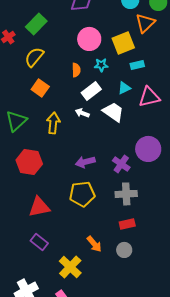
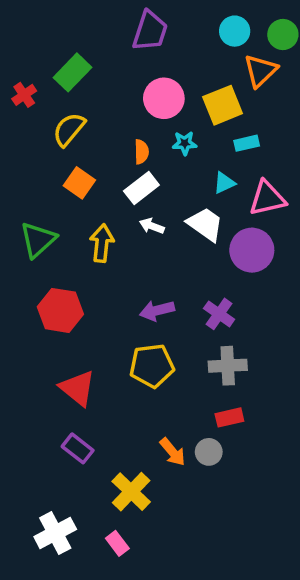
white rectangle: (91, 91) -> (141, 188), moved
purple circle: (148, 149) -> (252, 250), moved
red triangle: (39, 207) -> (78, 388), turned 50
gray circle: (124, 250) -> (209, 452), moved

